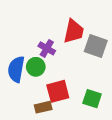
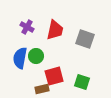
red trapezoid: (74, 31) -> (55, 30), moved
purple cross: (47, 48) -> (27, 27), moved

